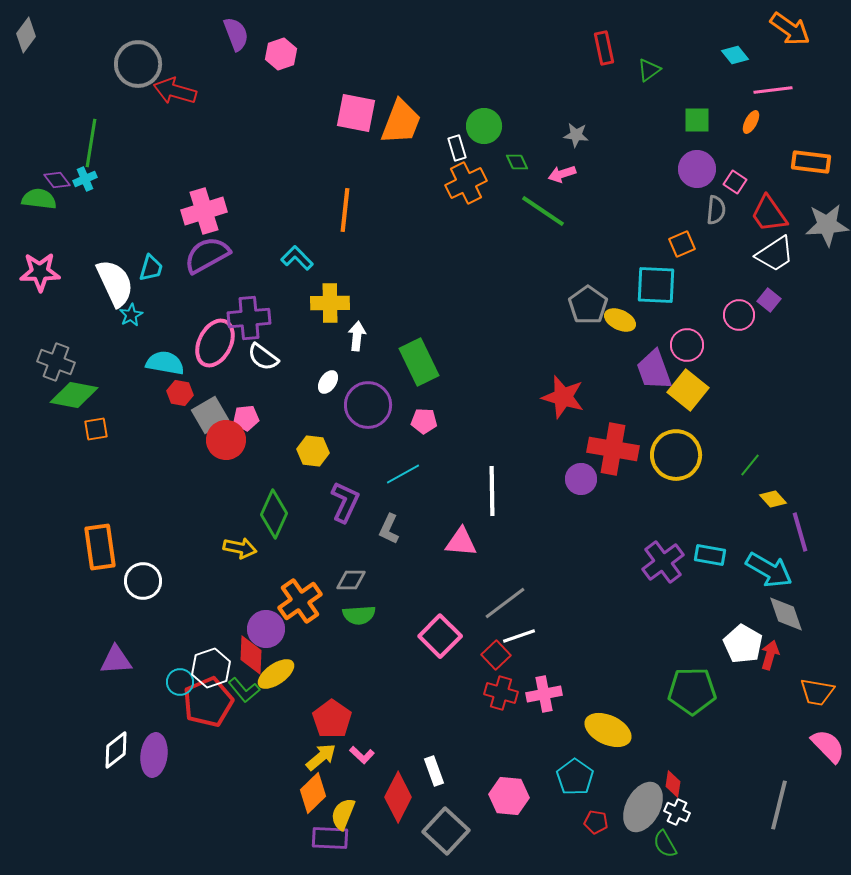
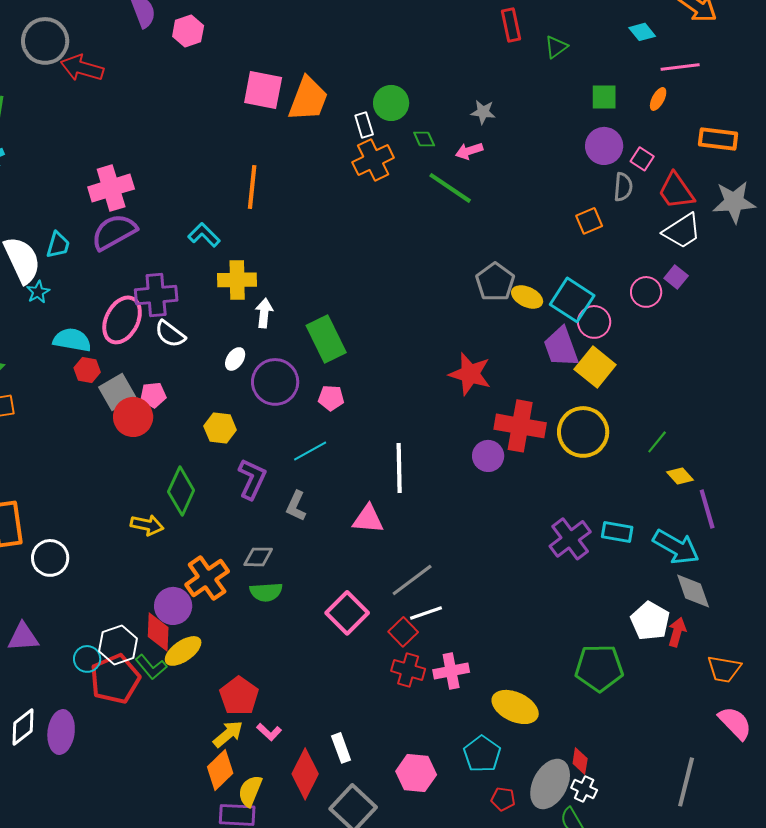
cyan square: (656, 285) -> (572, 300), moved, turned 30

